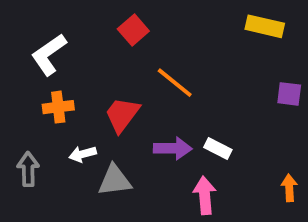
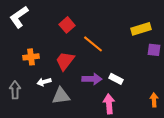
yellow rectangle: (265, 26) -> (141, 29), moved, turned -30
red square: (133, 30) -> (67, 25), moved
white L-shape: (49, 54) -> (19, 17), moved

